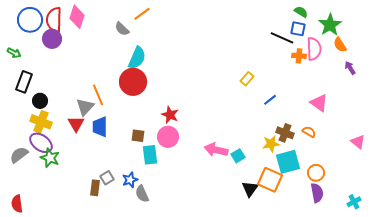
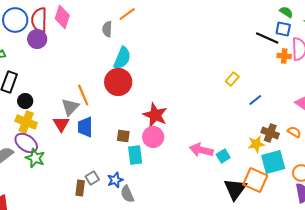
gray semicircle: (122, 29) -> (107, 29), turned 49
red star: (170, 115) -> (155, 115), size x1.4
black triangle: (250, 189) -> (235, 189), size x1.4

